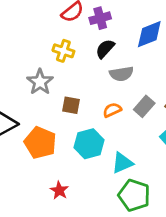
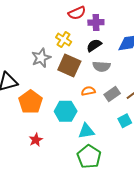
brown square: (71, 105) -> (69, 65), moved, size x1.6

